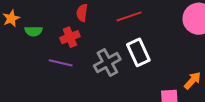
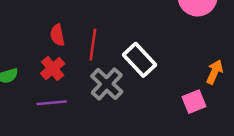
red line: (129, 16) -> (93, 45), moved, turned -45

